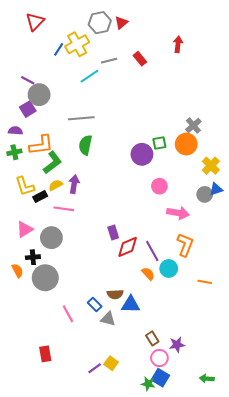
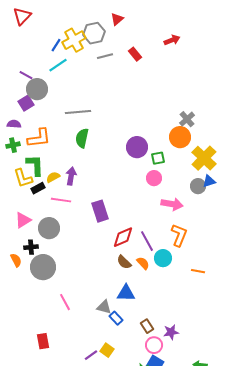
red triangle: (35, 22) -> (22, 16), moved
gray hexagon: (100, 23) -> (94, 33), moved
red arrow: (178, 44) -> (172, 40), turned 63
cyan line: (89, 76) -> (58, 65), moved
green square: (159, 143) -> (158, 158), moved
green L-shape: (52, 163) -> (35, 165), moved, turned -55
yellow cross: (211, 166) -> (204, 158), size x1.4
purple rectangle: (113, 232) -> (100, 211), moved, size x1.5
brown semicircle: (115, 294) -> (124, 262), moved, turned 49
blue rectangle: (95, 304) -> (116, 318), moved

